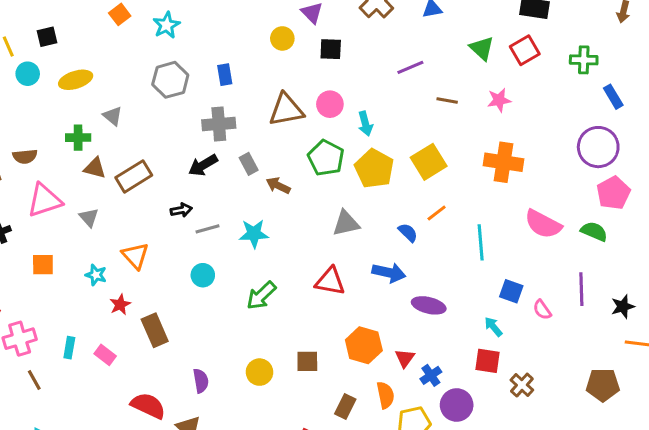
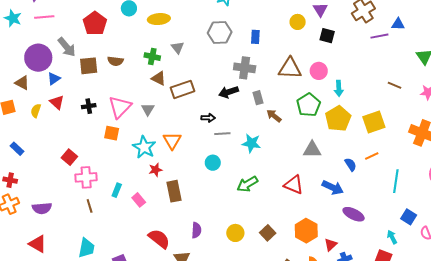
purple line: (410, 67) -> (379, 36), moved
pink triangle: (44, 200) -> (120, 107), moved, turned -40
cyan star: (96, 275) -> (144, 147), size x1.6
brown square: (307, 361) -> (268, 233), turned 35

